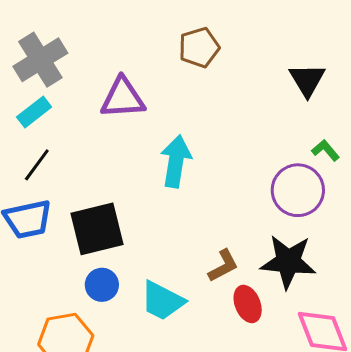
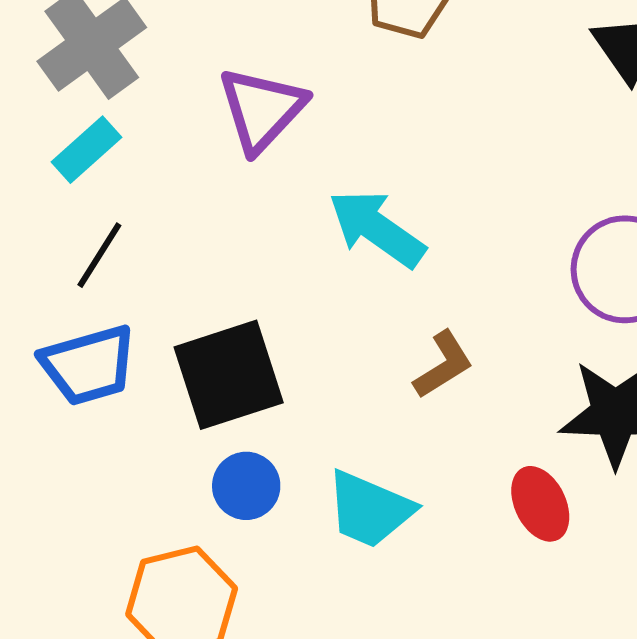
purple triangle: (123, 98) -> (262, 109), turned -39
cyan arrow: (176, 161) -> (377, 229), turned -60
brown L-shape: (223, 266) -> (443, 365), moved

